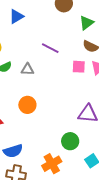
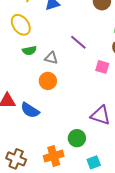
orange circle: (27, 105) -> (48, 81), moved
blue semicircle: (13, 151) -> (30, 110), moved, turned 36

